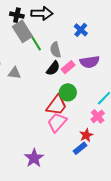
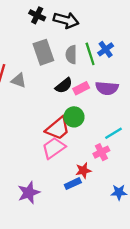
gray rectangle: (22, 31) -> (43, 52), moved
green line: (35, 42) -> (90, 54), moved
gray semicircle: (55, 50) -> (71, 55), moved
purple star: (34, 158) -> (29, 193), moved

